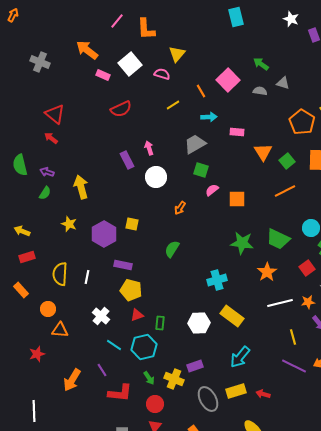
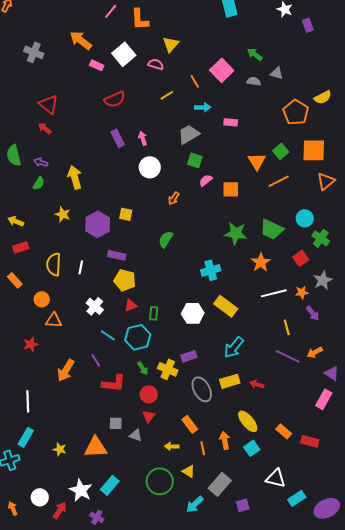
orange triangle: (263, 152) -> (257, 161), moved
purple rectangle: (127, 160) -> (118, 138), moved

